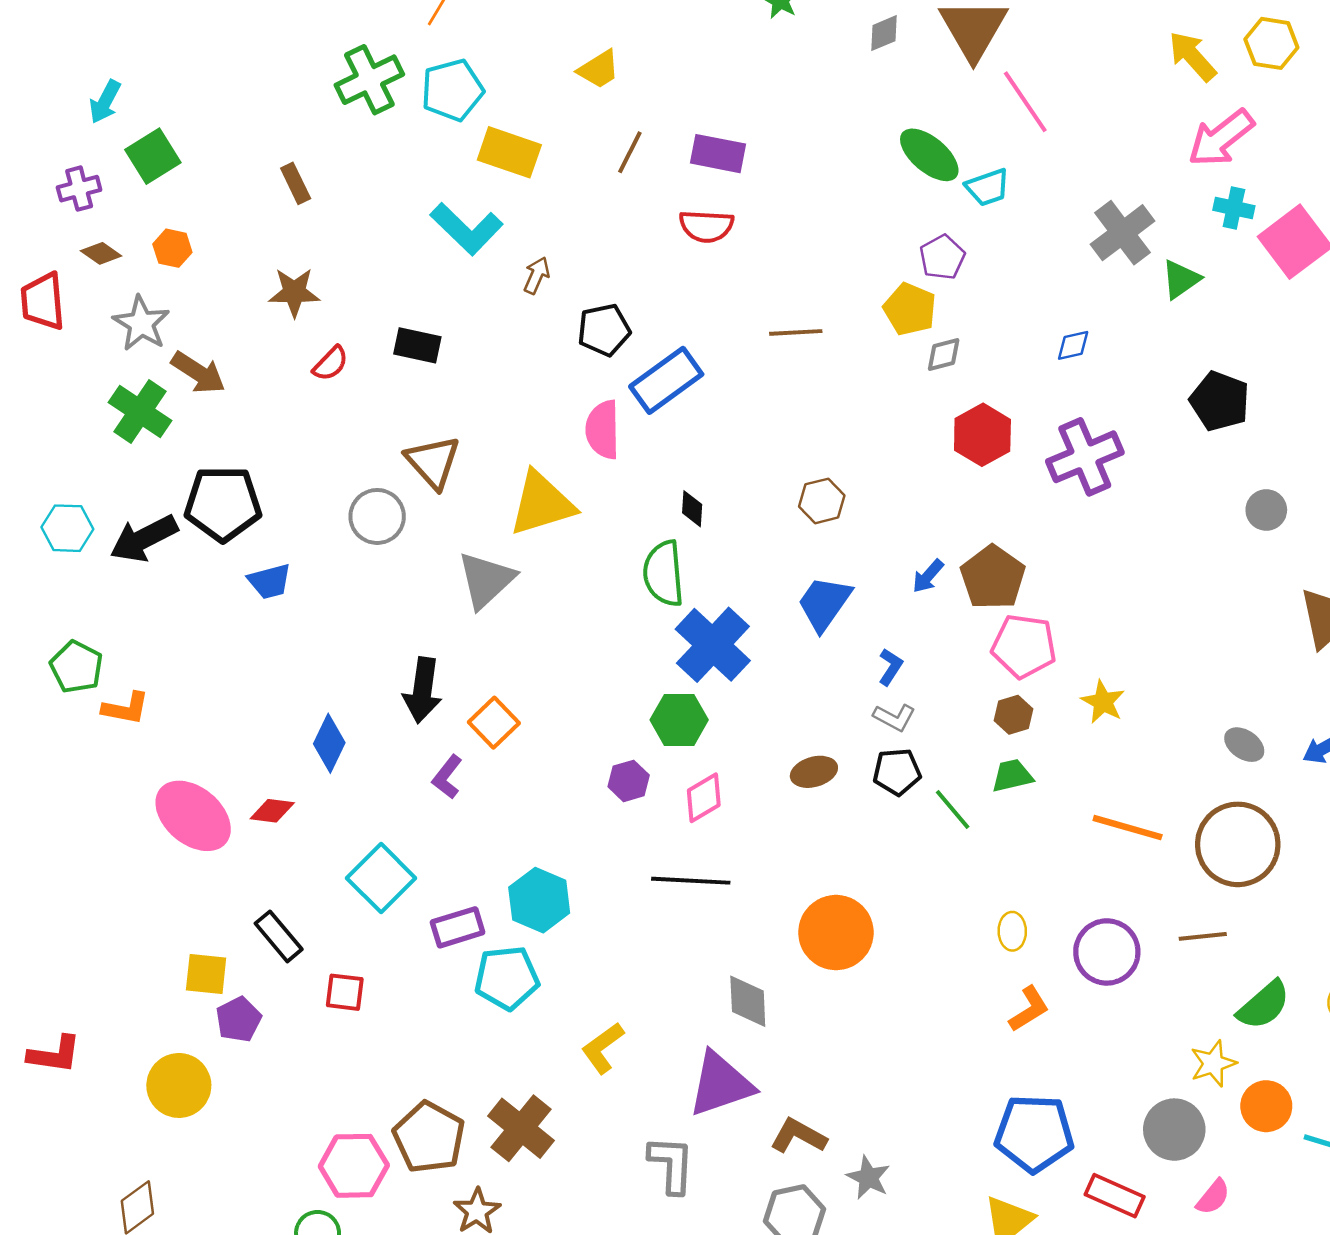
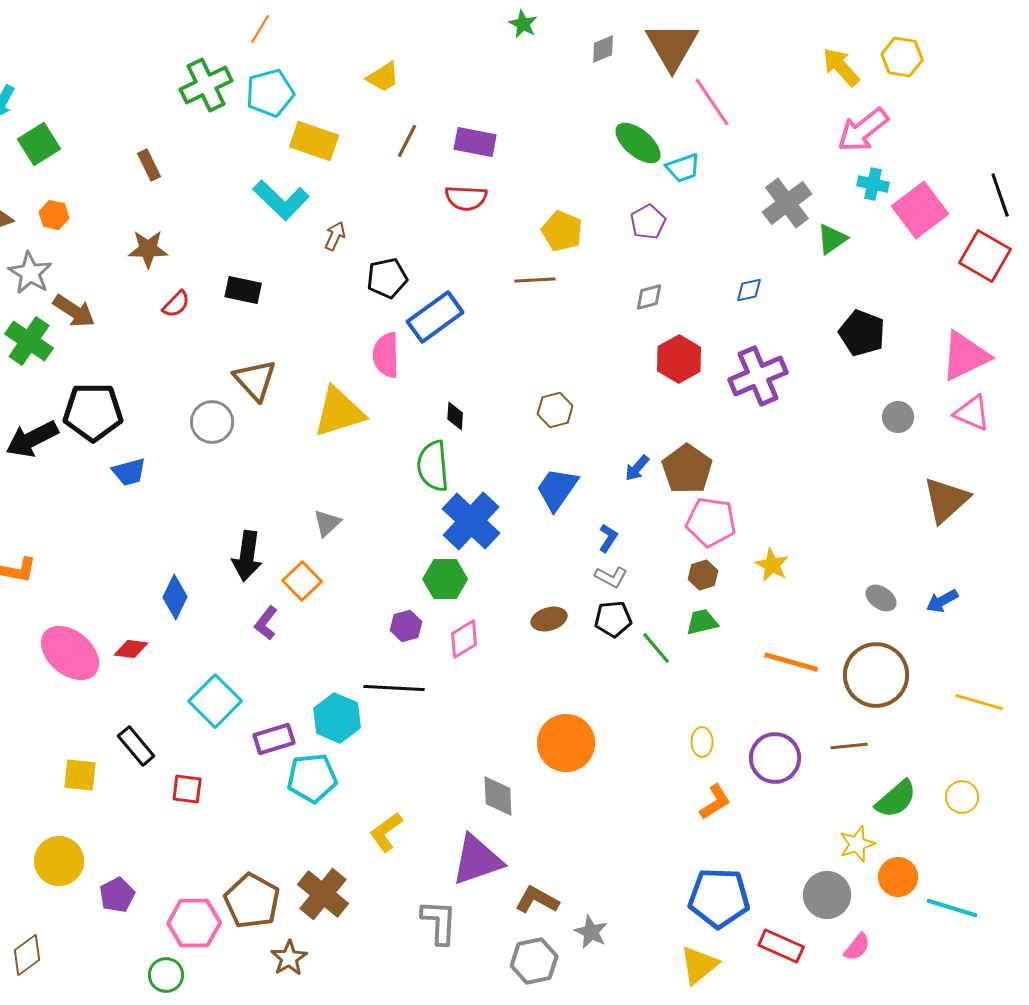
yellow pentagon: (910, 309) -> (562, 231), moved
gray triangle: (486, 580) -> (327, 523), moved, size x0.6
black line: (691, 881) -> (394, 688), moved
purple pentagon: (238, 1019) -> (117, 895), moved

